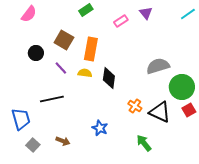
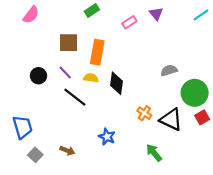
brown square: (64, 40) -> (68, 43), turned -30
black circle: (36, 53) -> (38, 76), moved
gray semicircle: (158, 66) -> (169, 70), size x0.7
black line: (52, 99) -> (75, 97), moved, turned 50

